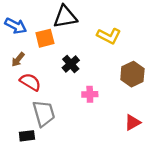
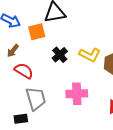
yellow L-shape: (109, 36) -> (90, 55), moved
pink cross: (90, 94) -> (77, 94), moved, size x1.5

